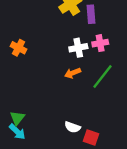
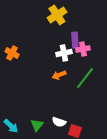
purple rectangle: (91, 14) -> (75, 40), moved
green triangle: (17, 118) -> (37, 125), moved

